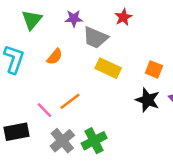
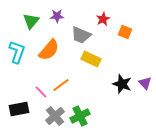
purple star: (74, 19) -> (57, 16), moved
orange semicircle: (55, 57) -> (49, 50), size x1.6
orange square: (154, 69) -> (125, 32), moved

